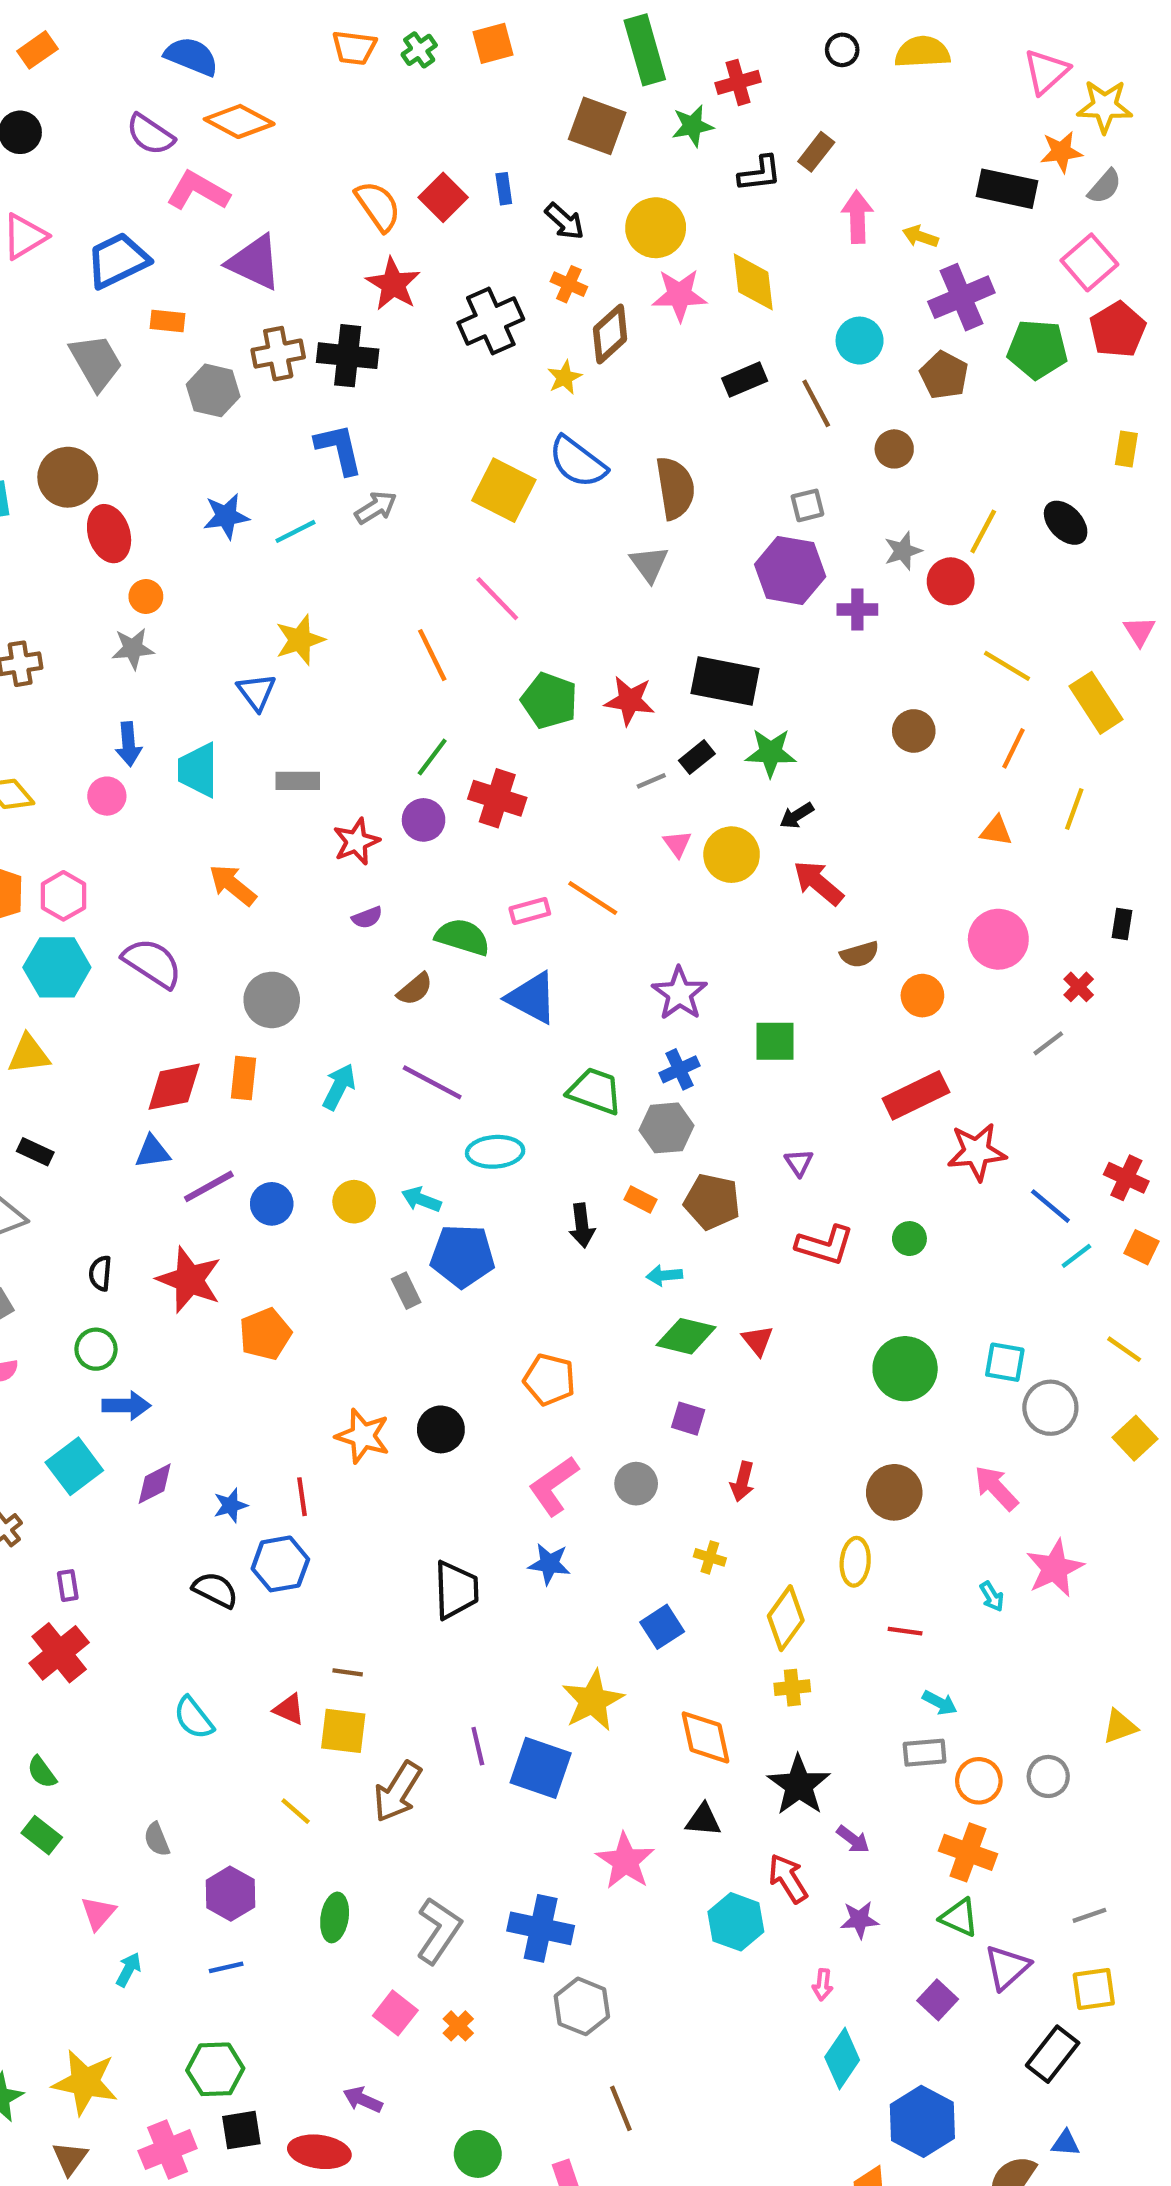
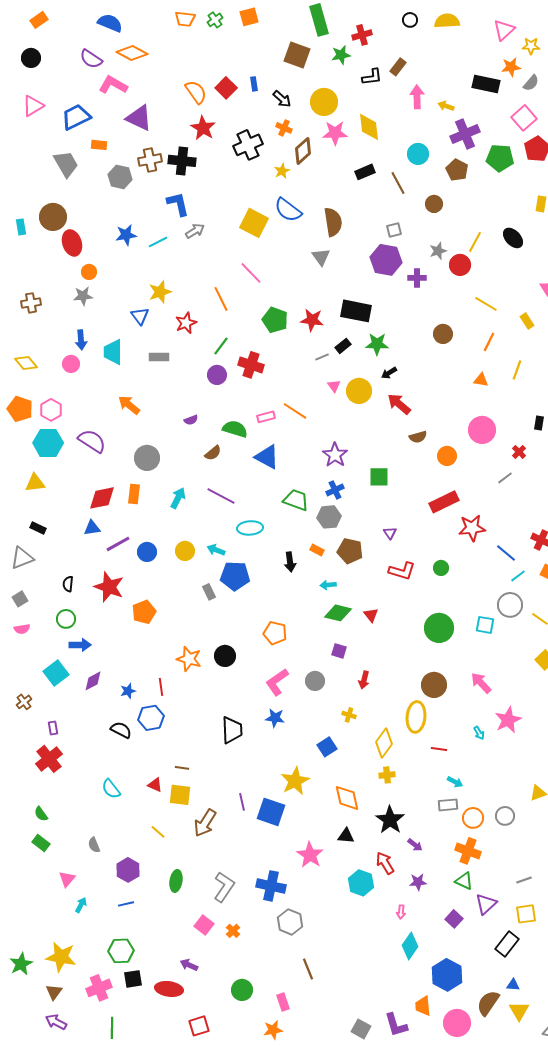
yellow star: (1105, 106) -> (531, 46), size x0.7
yellow rectangle: (1096, 703) -> (527, 321), size x0.6
red star: (356, 842) -> (186, 323), moved
gray circle: (1050, 1408) -> (510, 605), moved
yellow ellipse: (855, 1562) -> (416, 717), size x1.4

